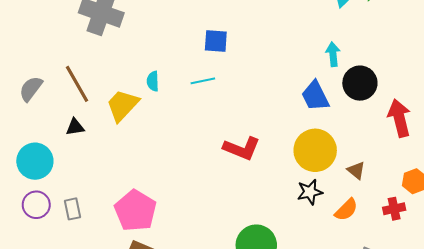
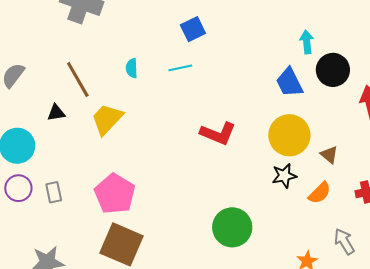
blue square: (216, 41) -> (193, 29), turned -30
brown line: (77, 84) -> (78, 79), moved
yellow trapezoid: (122, 105) -> (107, 119), moved

